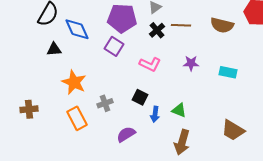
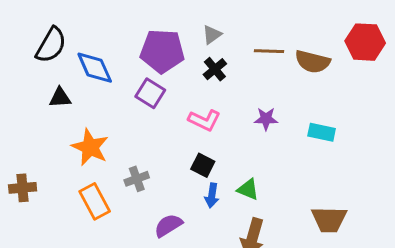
brown line: (181, 25) -> (269, 51), moved
black square: (140, 97) -> (203, 165), moved
brown trapezoid: (233, 130) -> (329, 219), turned -30

